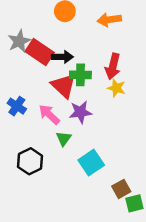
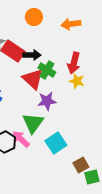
green cross: (80, 75) -> (47, 70), turned 30
pink arrow: (49, 114) -> (21, 139), moved
green triangle: (64, 138) -> (33, 123), size x1.6

